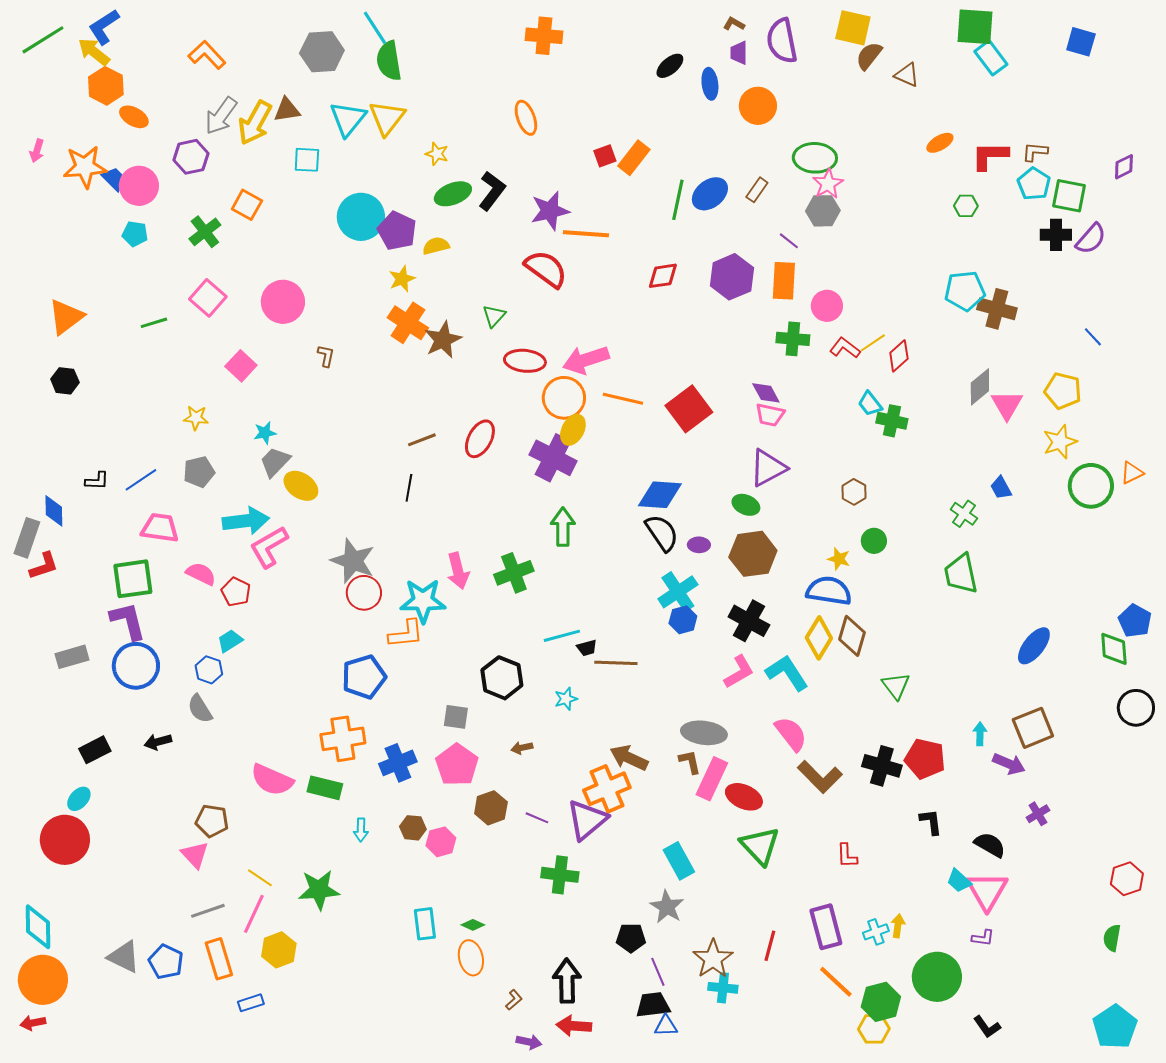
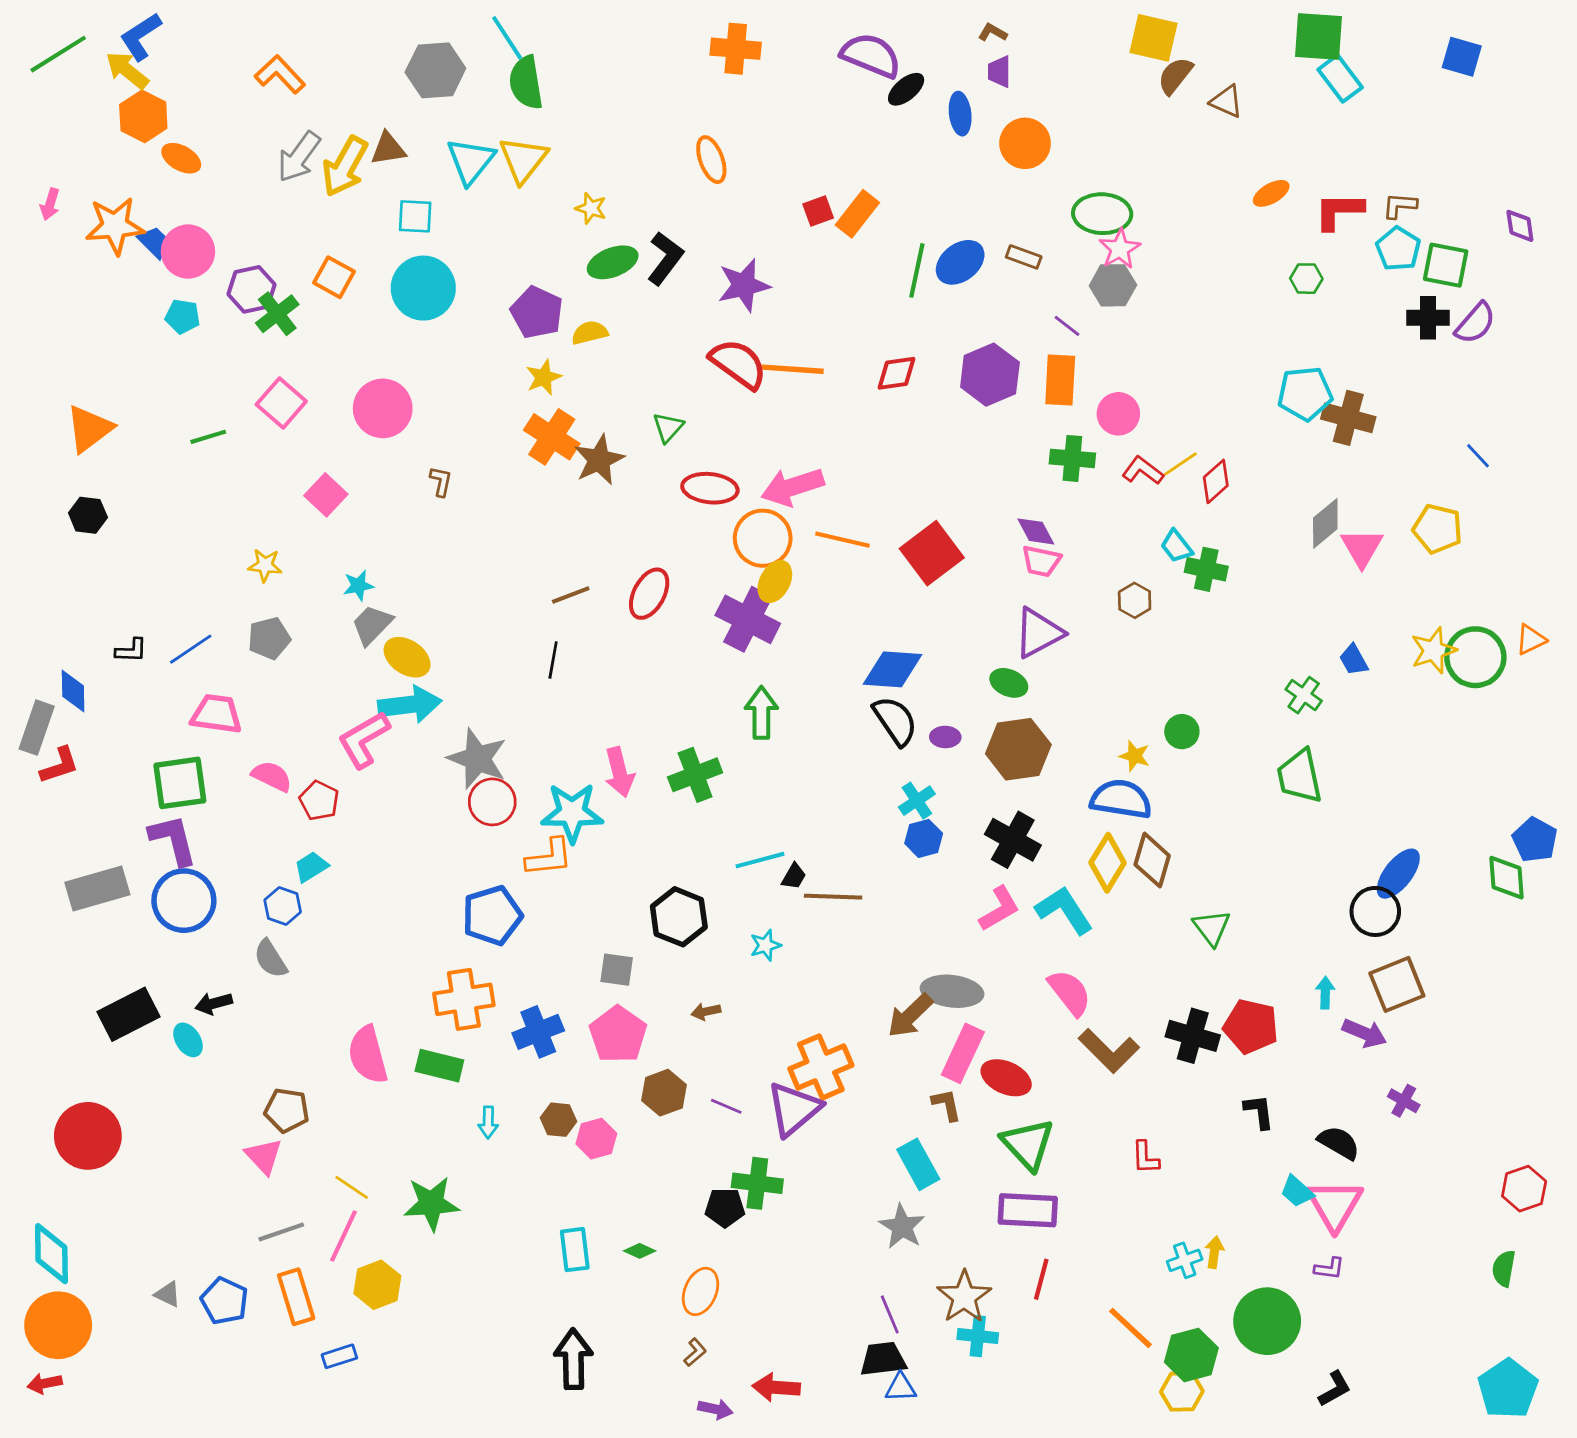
purple semicircle: (782, 41) -> (871, 55), moved, turned 123
purple hexagon: (191, 157) -> (252, 289), moved
purple diamond: (1124, 167) -> (1520, 226), turned -72
brown rectangle: (757, 190) -> (1024, 257), turned 75
cyan circle: (361, 217) -> (423, 288), moved
orange line: (586, 234) -> (792, 369), moved
yellow star: (1060, 442) -> (1433, 650), moved
brown hexagon: (854, 492) -> (1135, 600), moved
cyan arrow: (246, 521) -> (410, 705), moved
cyan cross: (678, 592) -> (917, 801), size x0.7
black trapezoid: (587, 648) -> (794, 876), turned -45
gray rectangle: (72, 657) -> (97, 888), size x1.4
black circle: (1136, 708) -> (1375, 911), moved
black rectangle: (95, 750) -> (128, 1014), size x1.4
brown arrow: (629, 758) -> (910, 1016), moved, turned -69
brown L-shape: (690, 762) -> (947, 1105), moved
pink semicircle: (272, 780) -> (368, 1055), turned 51
cyan ellipse: (79, 799) -> (188, 1040), moved, turned -75
purple cross: (1038, 814) -> (1404, 1101), turned -30
purple rectangle: (826, 927) -> (1028, 1210), moved, turned -72
black pentagon: (631, 938) -> (725, 1208), moved
gray triangle: (124, 957) -> (168, 1294), size x0.6
orange ellipse: (471, 958) -> (700, 1291), moved, turned 36
black arrow: (567, 981) -> (573, 1359), moved
black L-shape: (987, 1027) -> (1335, 1389), turned -84

